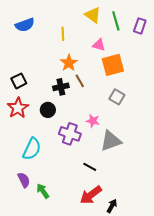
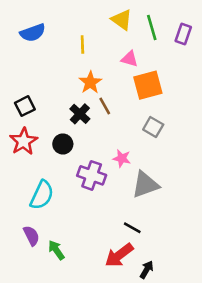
black cross: (61, 87) -> (80, 114), turned -35
black line: (90, 167) -> (132, 228), moved

